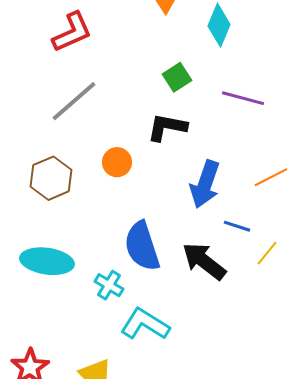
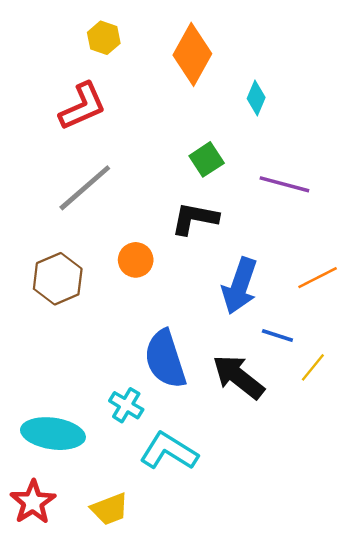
cyan diamond: (219, 25) -> (256, 98), size x0.7
cyan ellipse: (47, 261) -> (53, 434), moved

